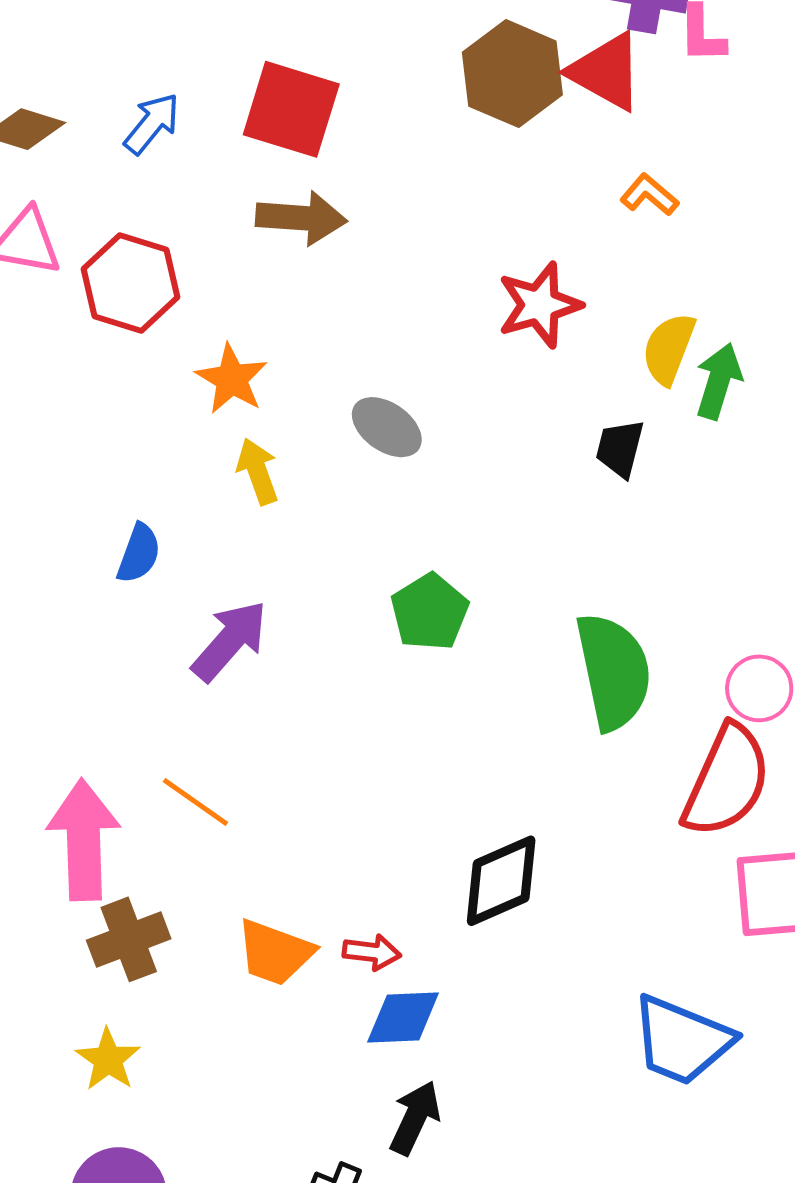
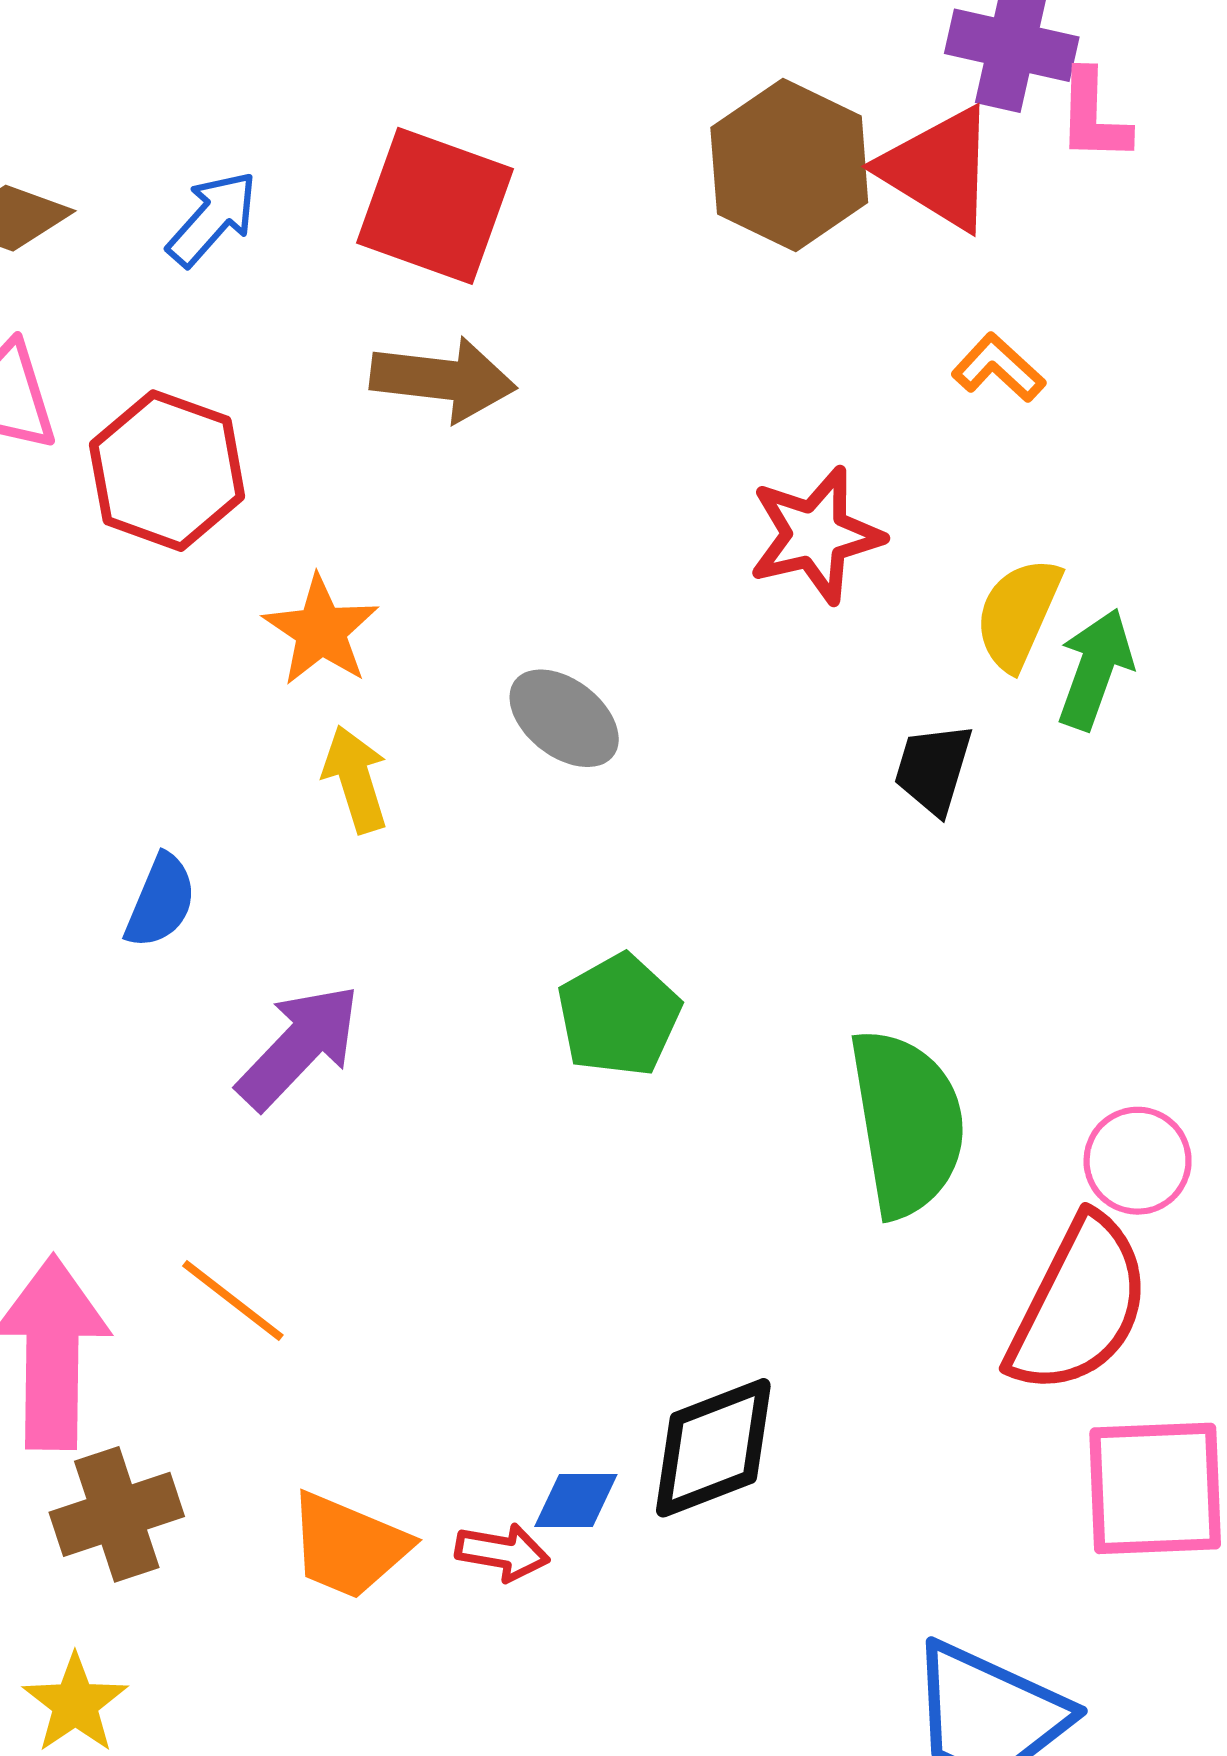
blue diamond: (403, 1018) -> (576, 1501), moved, size x0.7

